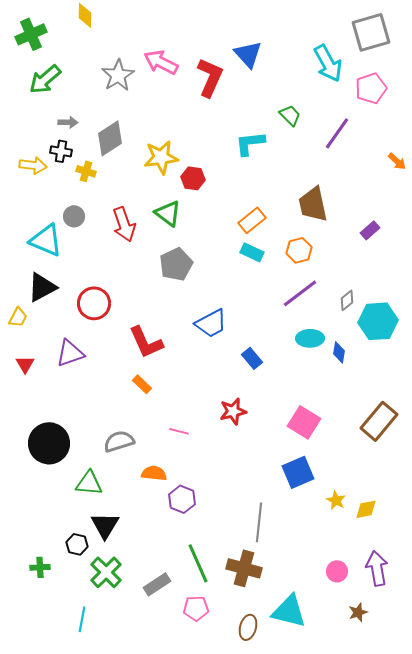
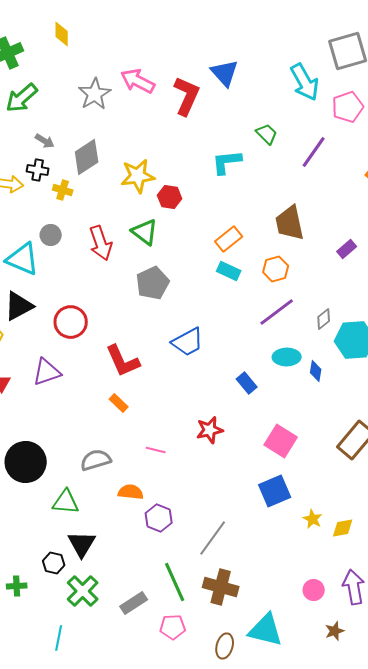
gray arrow: (68, 122) -> (45, 141), turned 30
blue rectangle: (252, 358) -> (247, 383), moved
gray line: (259, 522) -> (213, 538), moved, turned 30

